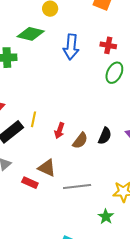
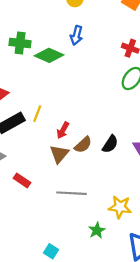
green diamond: (31, 34) -> (49, 55), moved
blue arrow: (71, 47) -> (76, 35), moved, size x0.7
brown triangle: (47, 168) -> (59, 154), moved, turned 36

